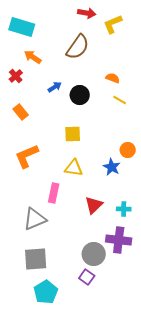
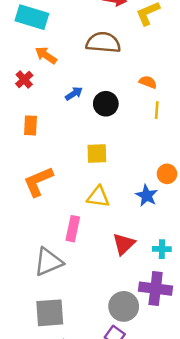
brown semicircle: (78, 47) -> (103, 43), turned -120
yellow line: (120, 100) -> (157, 110), turned 64
orange rectangle: (21, 112) -> (31, 125), turned 42

